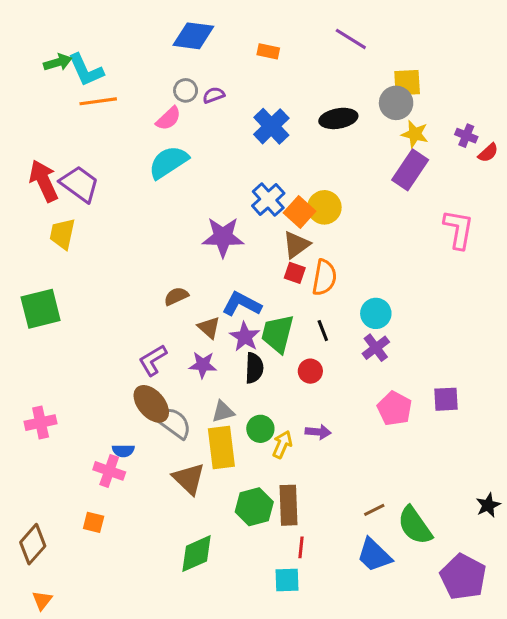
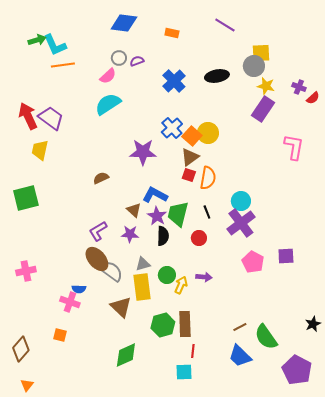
brown semicircle: (176, 296) -> (101, 178), moved
purple cross: (376, 348) -> (241, 223), size x1.6

